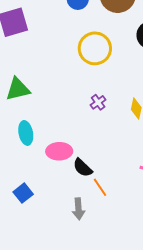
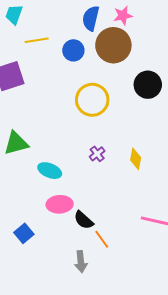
cyan ellipse: (26, 133) -> (50, 171), moved, turned -55
blue square: (23, 193) -> (24, 233), moved

